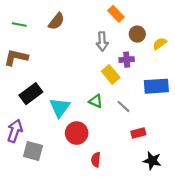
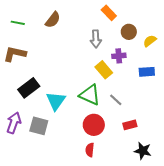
blue rectangle: (156, 86) -> (147, 72), moved, size x0.7
green triangle: (96, 101) -> (90, 95), size x1.6
red circle: (77, 133) -> (94, 125), moved
gray square: (33, 151) -> (39, 126), moved

